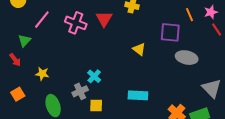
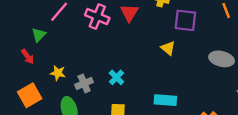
purple square: (170, 32) -> (185, 20), moved
gray cross: (80, 91) -> (84, 83), moved
orange square: (18, 94) -> (30, 95), size x1.5

